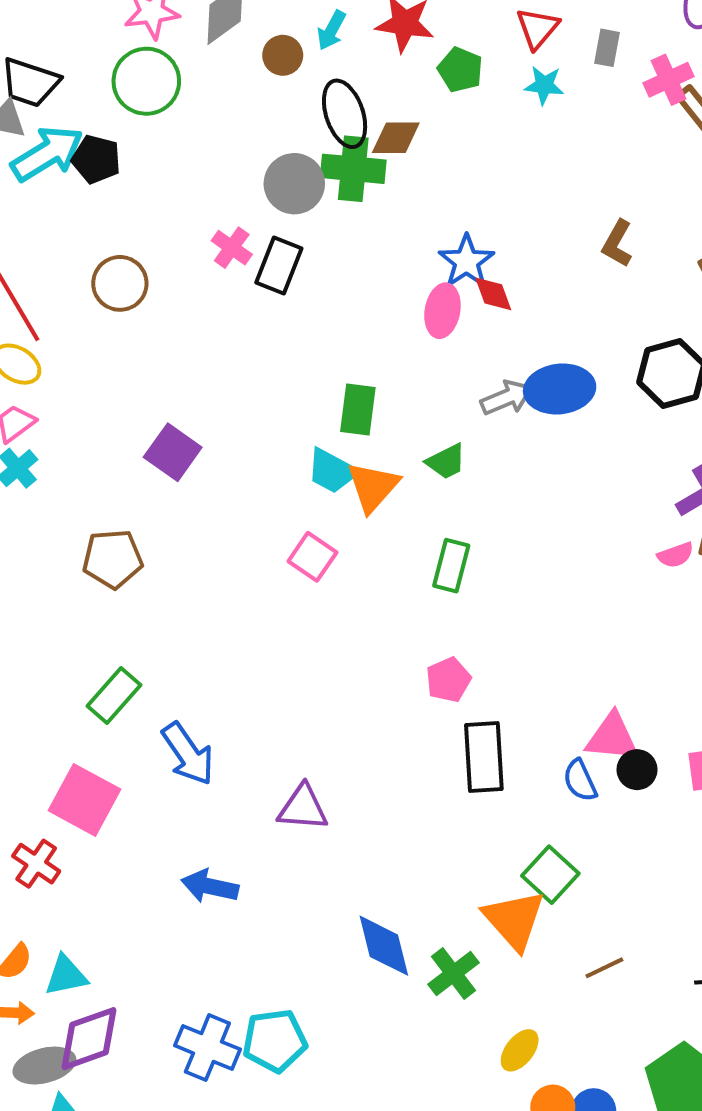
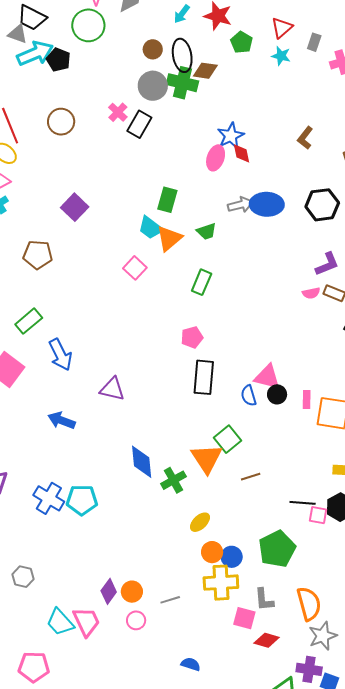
brown circle: (283, 55) -> (153, 49), moved
brown line: (604, 968) -> (251, 477), moved

